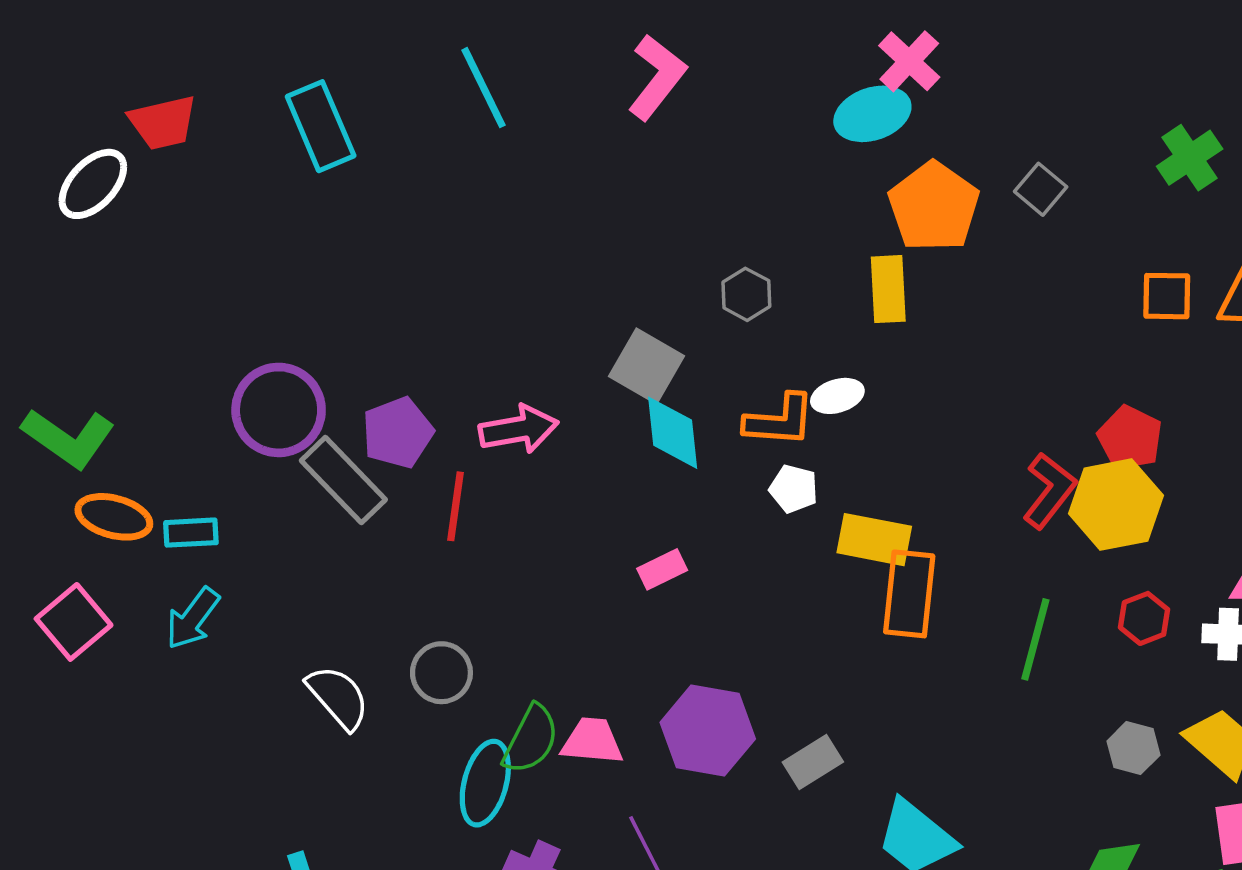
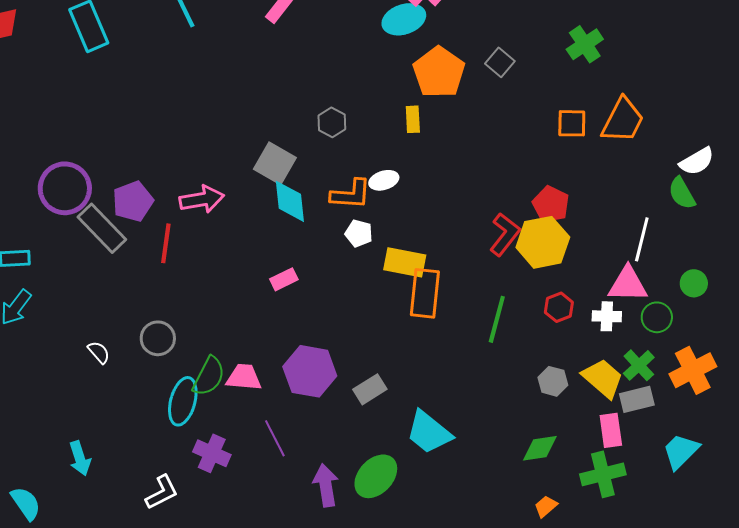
yellow rectangle: (888, 289) -> (413, 119), size x0.7
white semicircle: (338, 697) -> (99, 352), size x0.6

